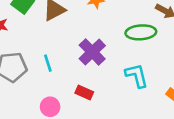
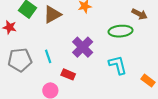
red rectangle: (84, 92) -> (68, 74), moved

